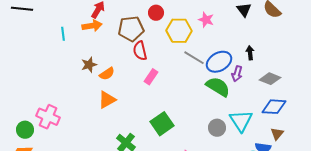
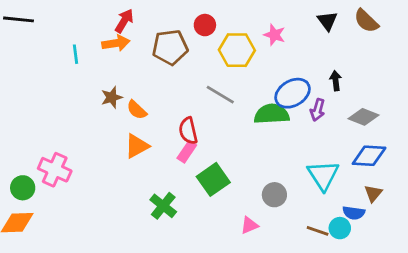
red semicircle: (140, 51) -> (188, 131), moved
gray line: (194, 58) -> (220, 95), moved
orange semicircle: (107, 74) -> (137, 110), turned 77
pink rectangle: (151, 77) -> (187, 152), moved
green semicircle: (218, 87) -> (272, 114), moved, turned -35
gray circle: (217, 128) -> (274, 195), moved

